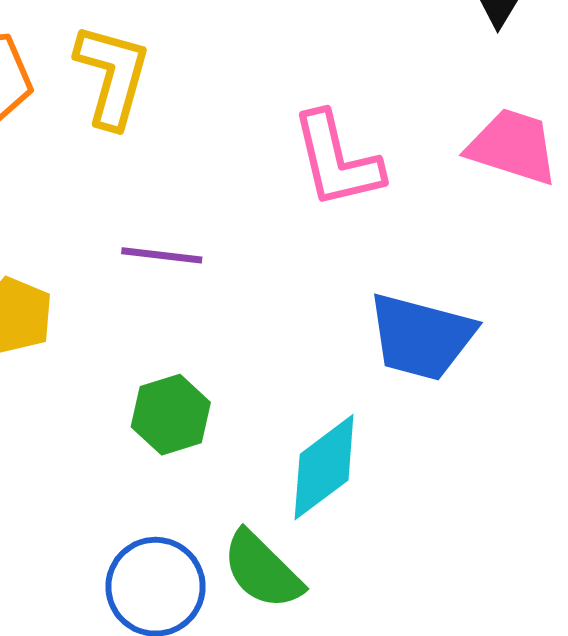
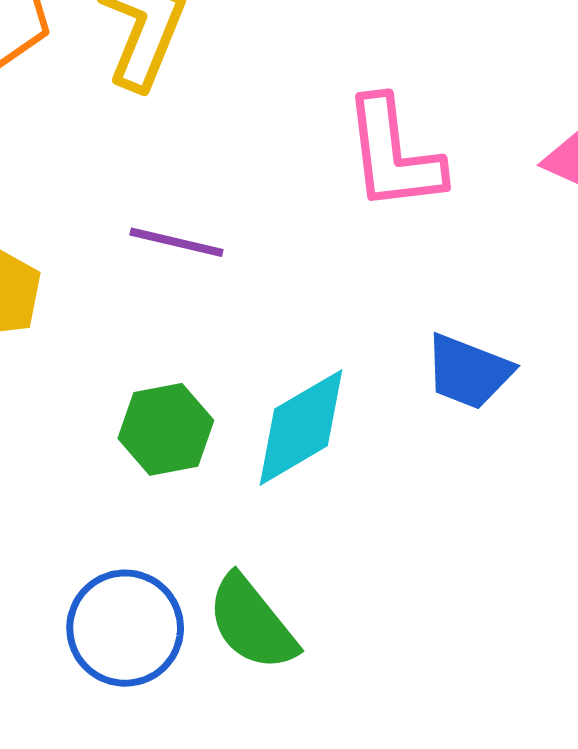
blue trapezoid: (421, 337) -> (468, 372), size x0.7
cyan diamond: (324, 467) -> (301, 427), moved

